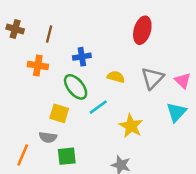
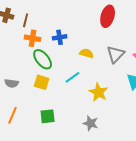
brown line: (49, 34) -> (26, 20), moved
orange cross: (38, 65) -> (33, 38), moved
green ellipse: (76, 87) -> (43, 59), moved
gray semicircle: (48, 137) -> (12, 83), moved

